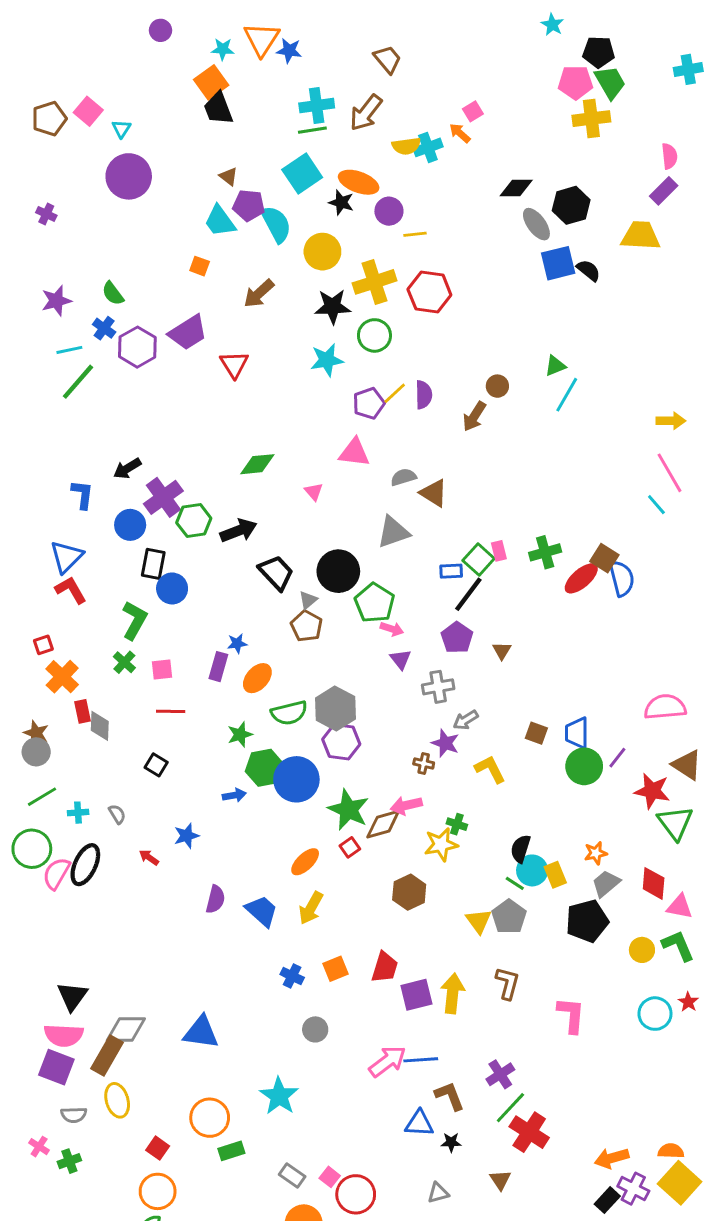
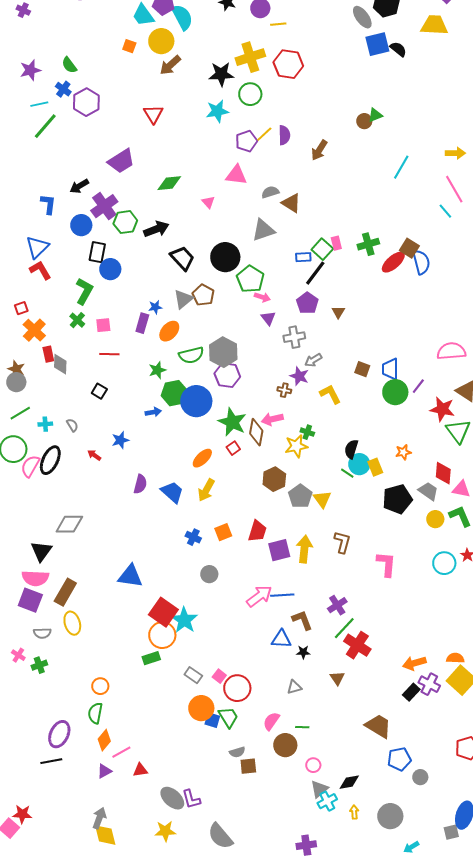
yellow circle: (322, 252) -> (161, 41), moved
purple trapezoid: (188, 333) -> (121, 161), moved
brown circle: (497, 386) -> (364, 121), moved
cyan line: (567, 395) -> (401, 167), moved
gray triangle: (308, 600) -> (183, 299), moved, size x1.5
brown diamond: (383, 824) -> (256, 432), turned -64
gray trapezoid: (606, 883) -> (428, 491), moved, turned 75
gray pentagon: (509, 917) -> (300, 496), moved
gray diamond: (126, 1029) -> (69, 524), moved
orange circle: (210, 1118) -> (162, 635), moved
red square: (158, 1148) -> (163, 612), moved, size x1.8
orange circle: (158, 1191) -> (100, 686), size x0.7

